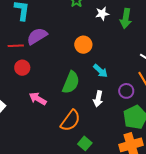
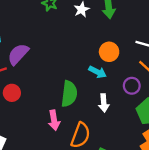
orange circle: (83, 45) -> (109, 52), moved
pink arrow: (38, 99) -> (54, 120), moved, turned -114

